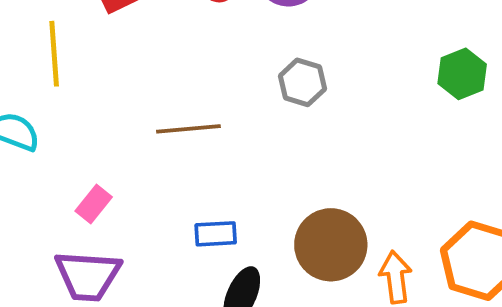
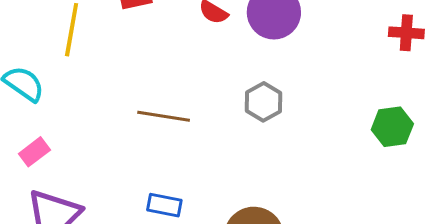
pink rectangle: (94, 204) -> (34, 152), moved

